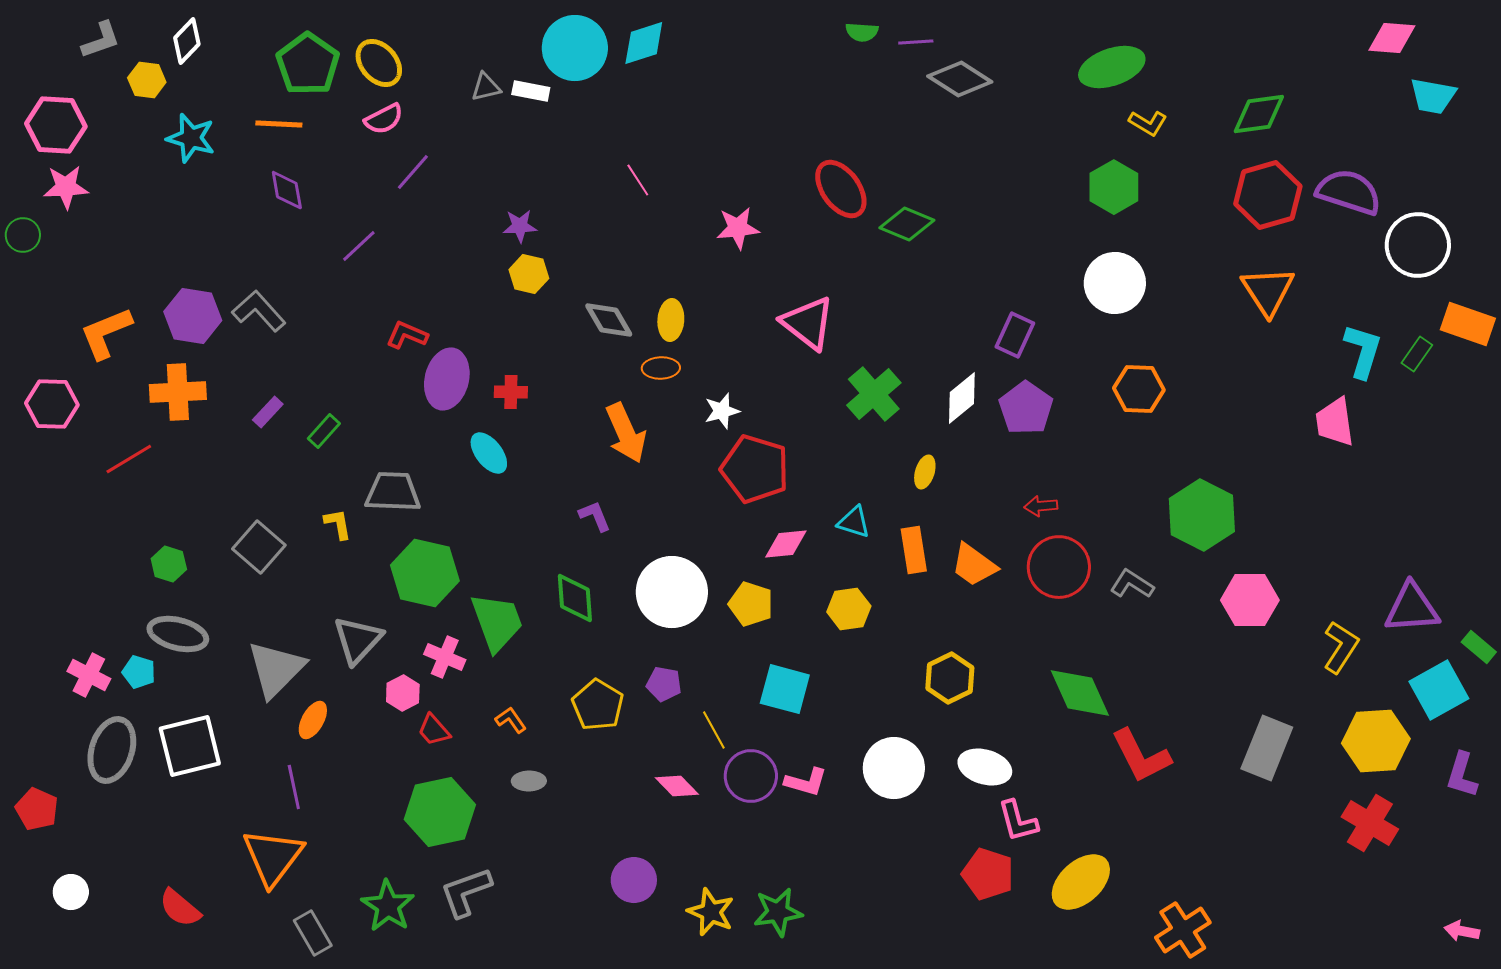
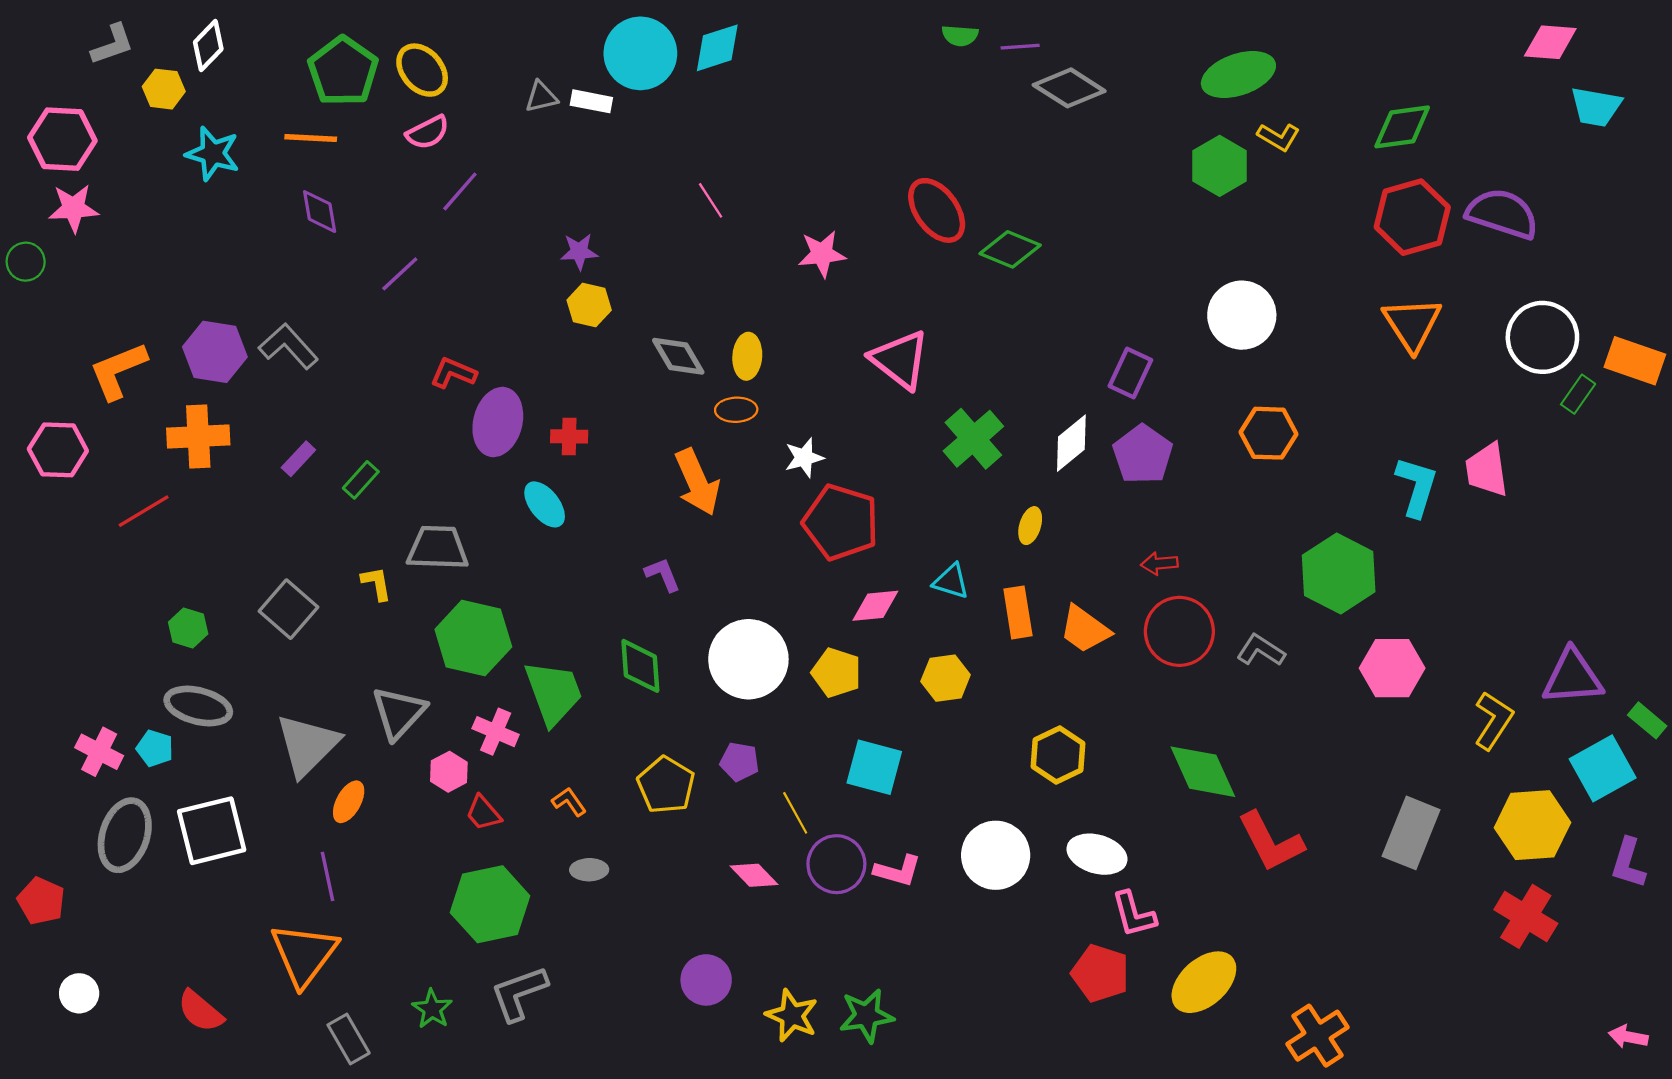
green hexagon: (1114, 187) -> (1220, 166), moved
white circle: (1418, 245) -> (1542, 337), moved
cyan L-shape: (1363, 351) -> (1417, 487), moved
green star: (388, 906) -> (432, 1009), size x0.7

